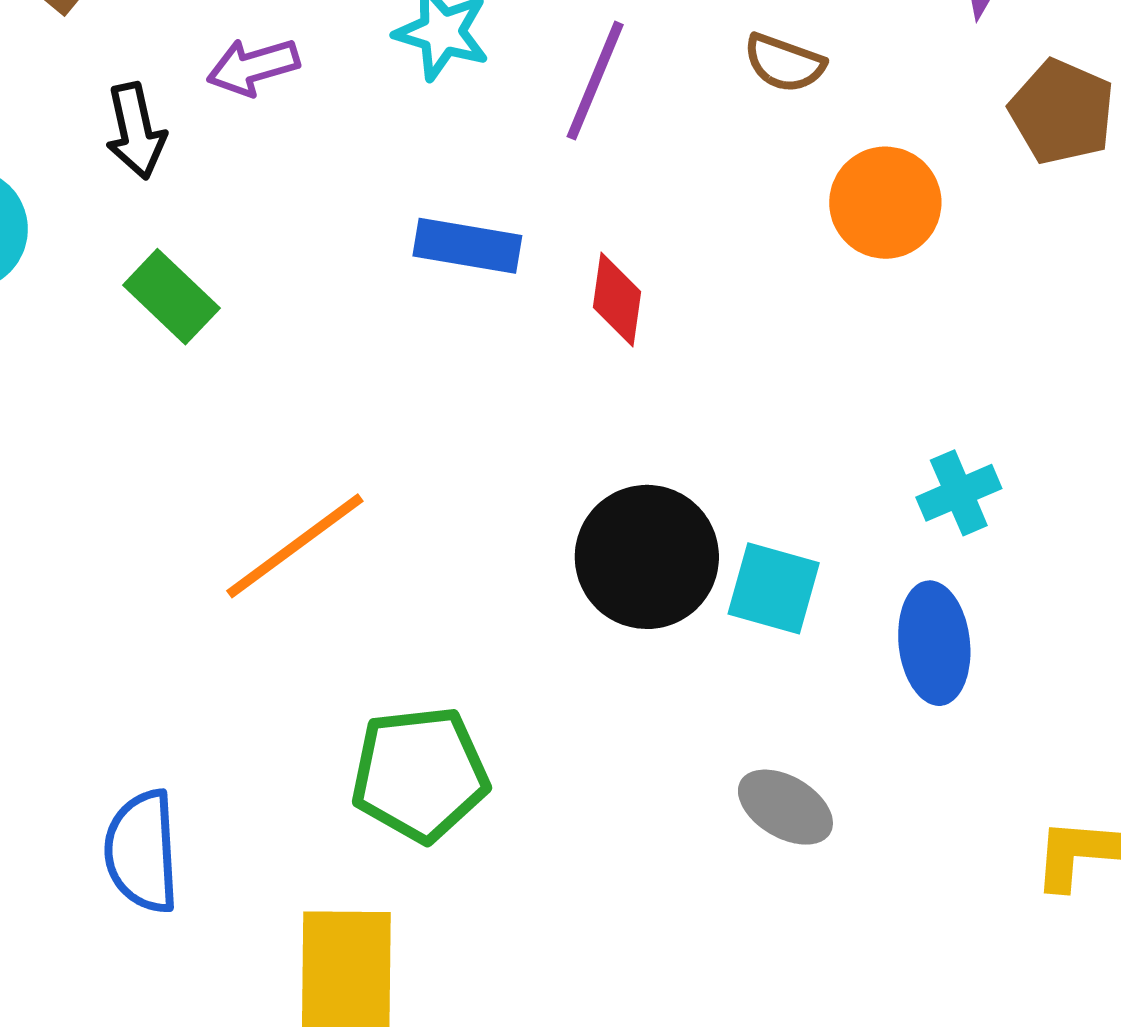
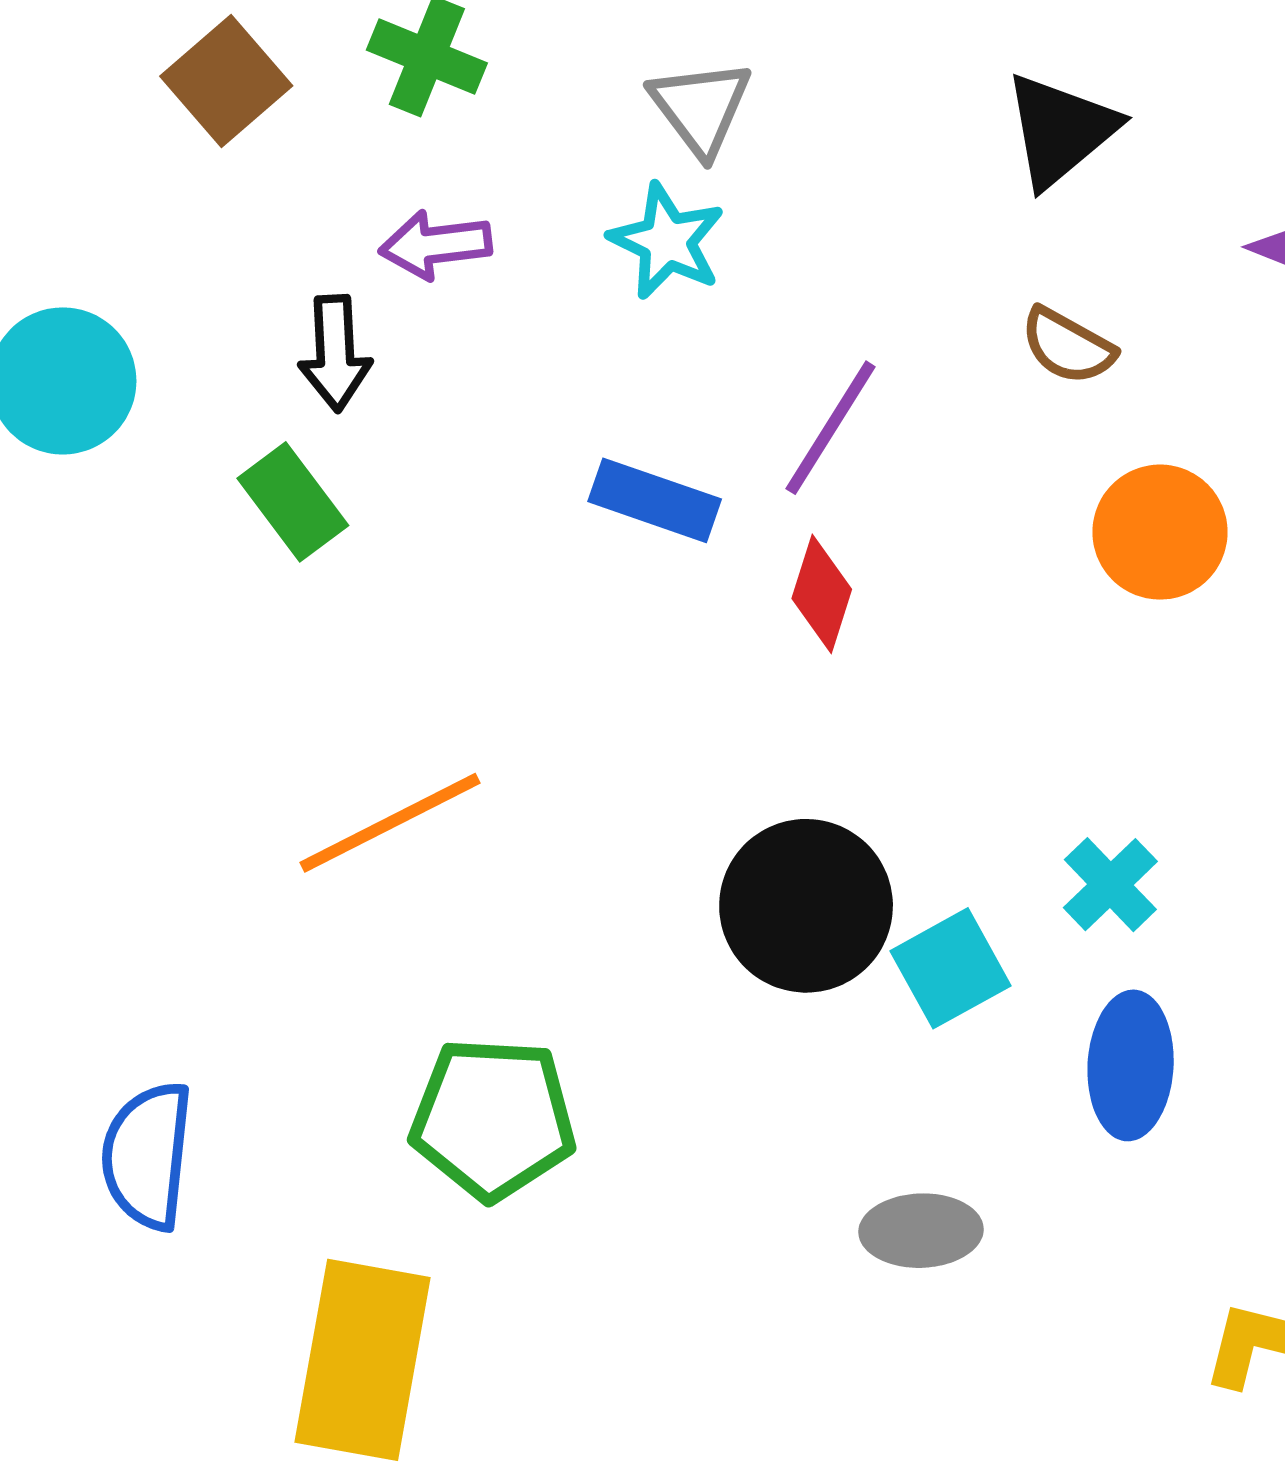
purple line: (595, 81) -> (831, 428), moved
black arrow: (136, 131) -> (335, 353), moved
cyan cross: (959, 493) -> (1110, 885), moved, turned -30
cyan square: (774, 588) -> (950, 968), turned 36
gray ellipse: (785, 807) -> (921, 1231), turned -42

